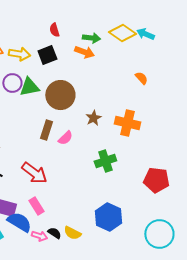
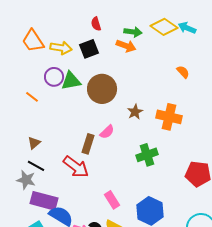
brown rectangle: (46, 130) -> (88, 144), moved
pink rectangle: (36, 206) -> (112, 200), moved

